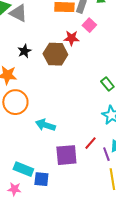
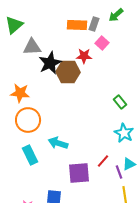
gray triangle: (18, 13) -> (32, 47), moved, turned -30
black star: (24, 51) -> (50, 63), moved, size x1.6
cyan rectangle: (23, 169) -> (30, 155), moved, turned 42

